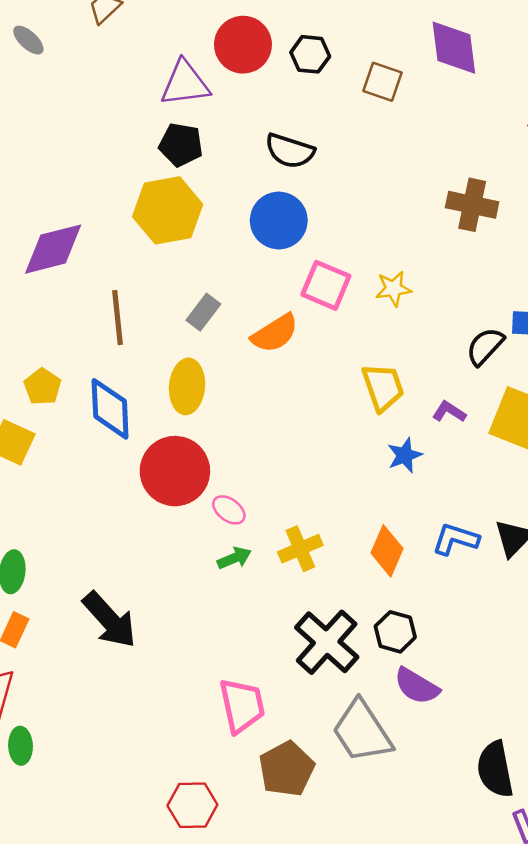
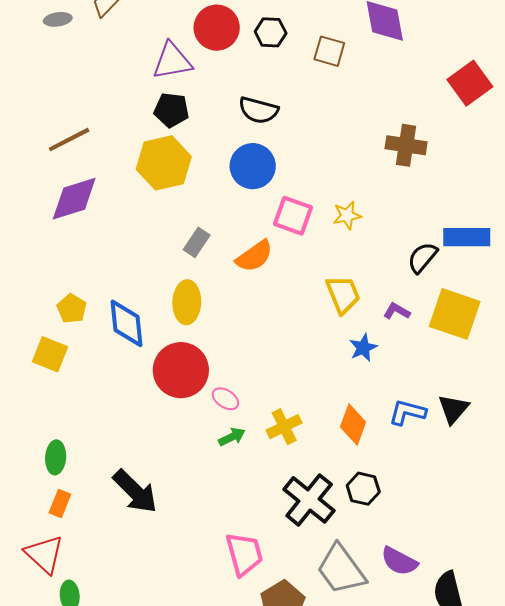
gray ellipse: (28, 40) -> (58, 19), moved, turned -48
brown line: (118, 318) -> (69, 140), moved, turned 72
purple semicircle: (417, 686) -> (399, 561), moved

